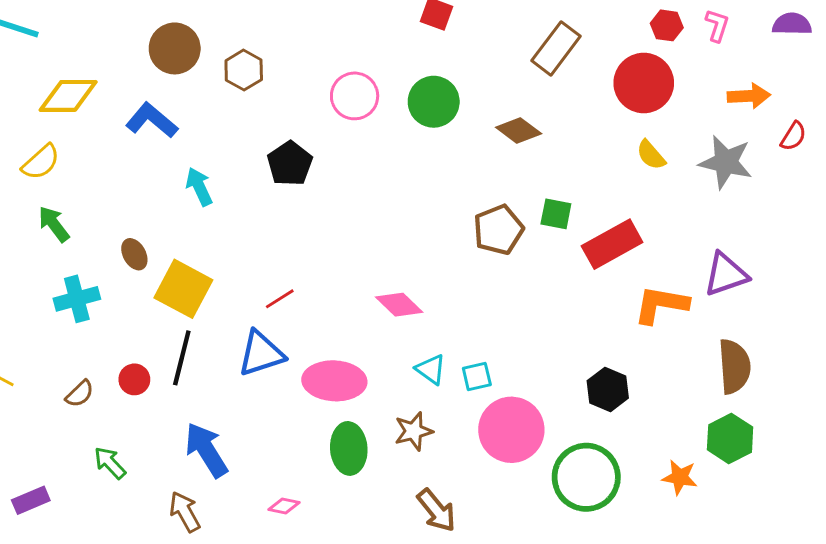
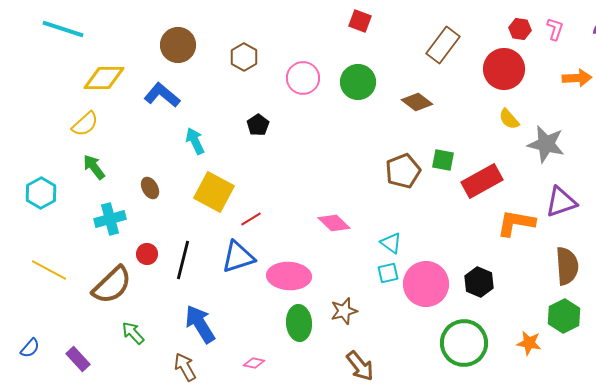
brown hexagon: (244, 70) -> (244, 57), moved
gray star: (726, 162) -> (546, 144), moved
black pentagon: (290, 164) -> (258, 125), size x0.7
yellow square: (183, 289) -> (214, 192), moved
cyan triangle: (431, 369) -> (391, 243), moved
red circle: (134, 379) -> (147, 254), moved
brown semicircle: (80, 394) -> (112, 285), size x2.0
pink circle: (511, 430) -> (426, 284), moved
purple rectangle: (31, 500) -> (78, 359), turned 70

